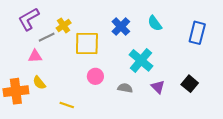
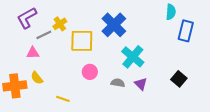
cyan semicircle: (155, 23) -> (171, 12), moved, turned -140
blue cross: (121, 27) -> (114, 25), size x1.4
purple triangle: (158, 87) -> (141, 84), moved

